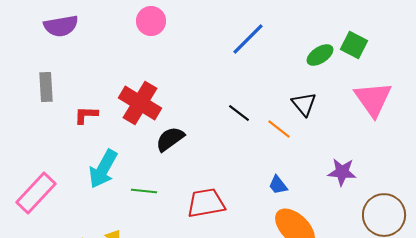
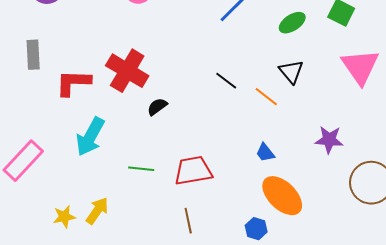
green ellipse: (320, 55) -> (292, 23), moved
red L-shape: (86, 115) -> (73, 83), size x1.5
black semicircle: (170, 139) -> (157, 107), size x0.7
green line: (144, 191) -> (141, 169), moved

